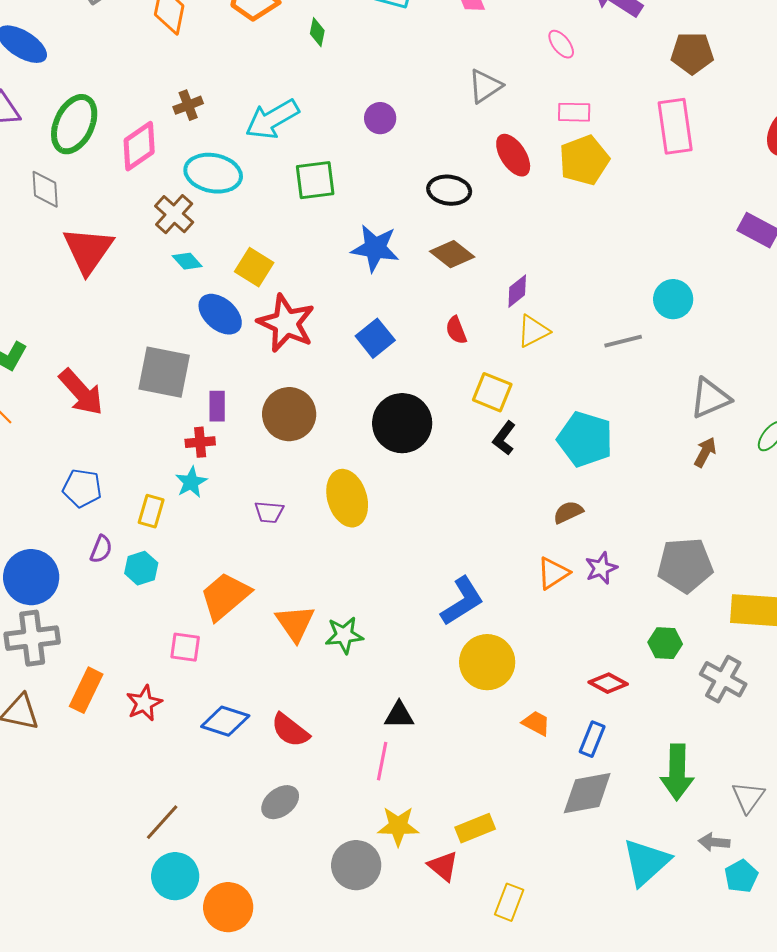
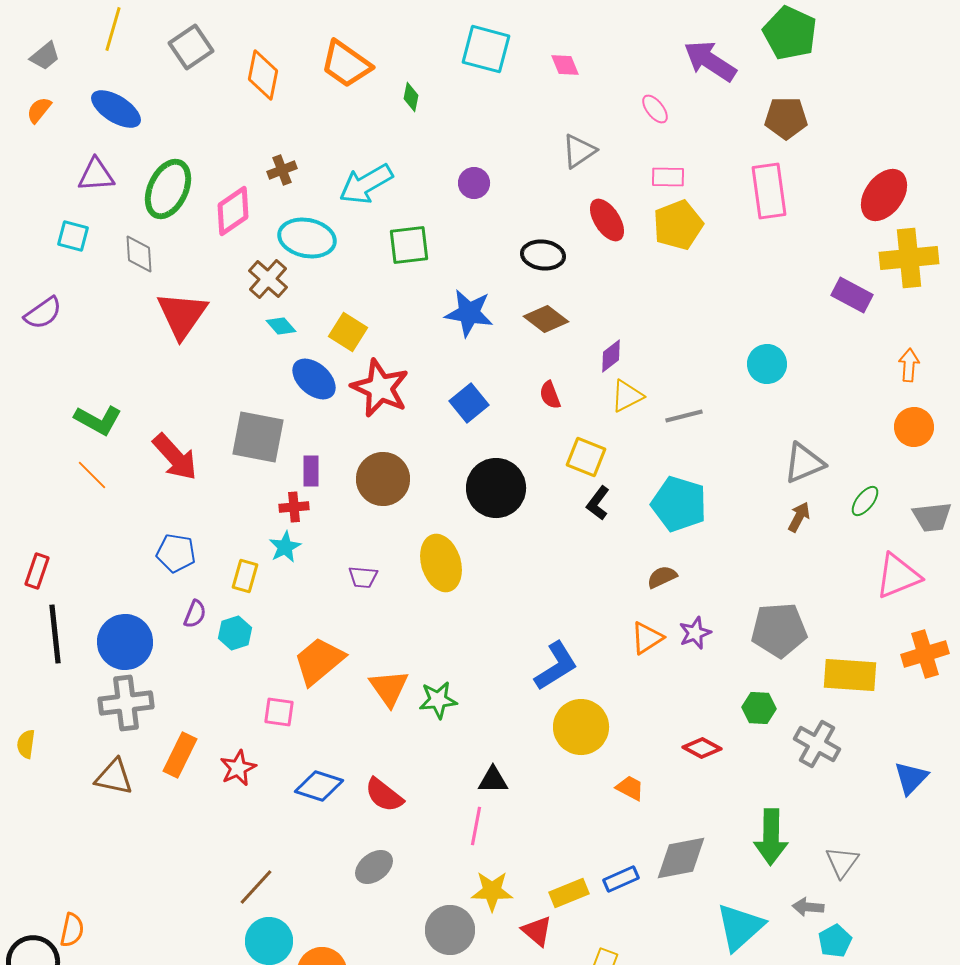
gray line: (623, 341) -> (684, 416), moved
blue rectangle: (592, 739) -> (621, 879), moved, turned 44

